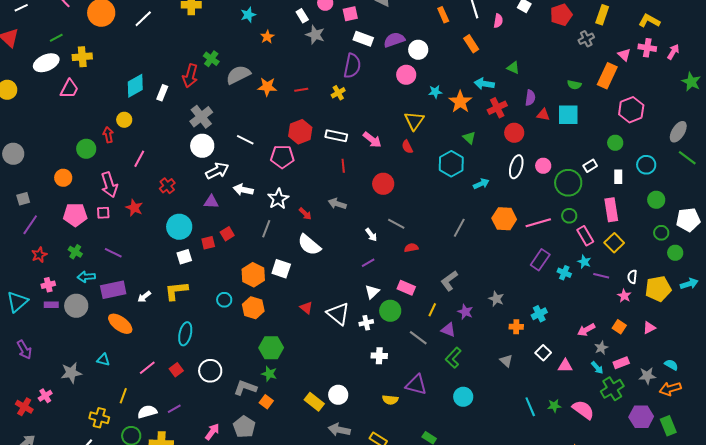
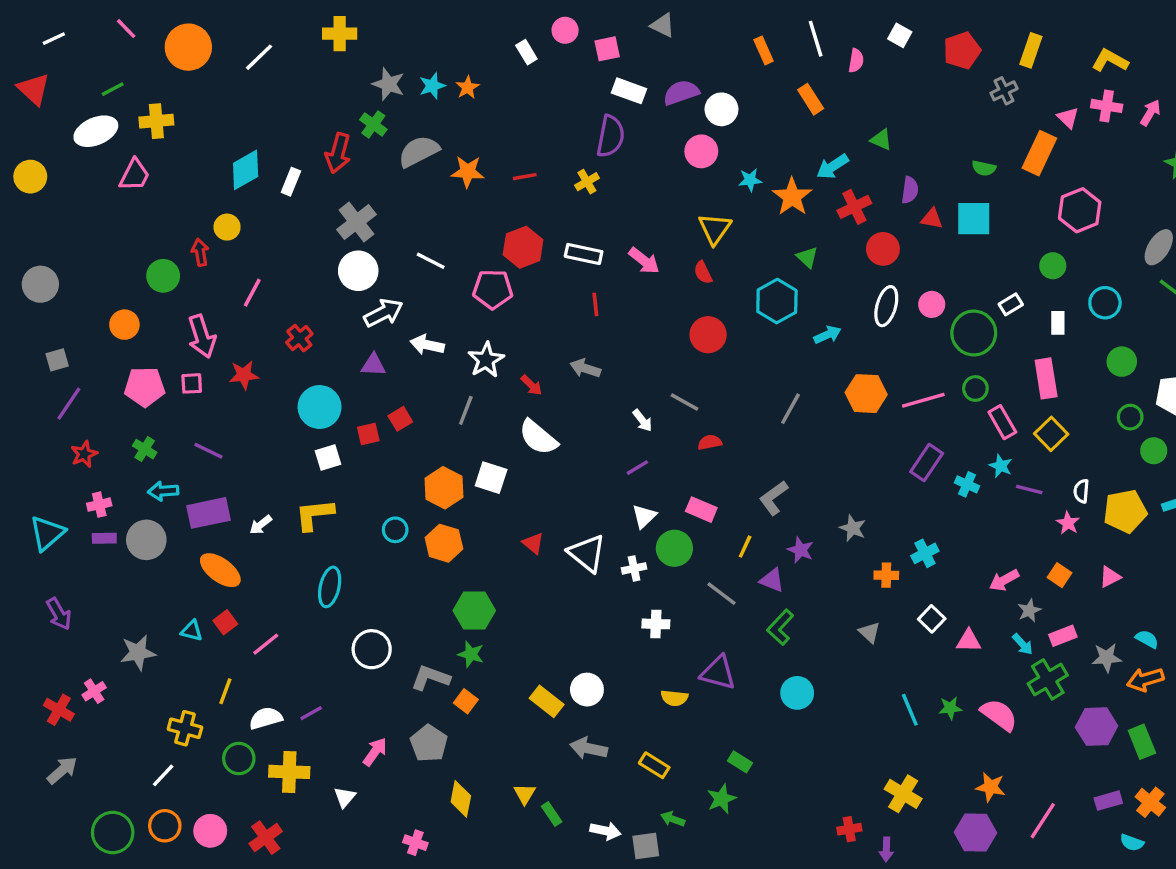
cyan star: (248, 15) -> (432, 86), moved
gray star: (315, 35) -> (388, 84), moved
cyan arrow: (484, 84) -> (832, 167), turned -42
red circle: (383, 184) -> (708, 335), moved
red star: (134, 208) -> (244, 375), turned -30
red square: (176, 370) -> (225, 622), moved

